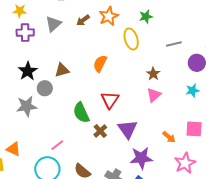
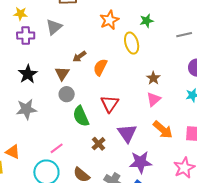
brown arrow: (83, 20) -> (79, 57), moved
gray line: (174, 44) -> (184, 35), moved
brown triangle: (62, 70) -> (62, 73), turned -42
gray circle: (45, 88) -> (67, 94), moved
brown cross: (100, 131) -> (99, 144), moved
orange arrow: (169, 137) -> (163, 130), moved, size x1.5

